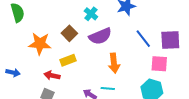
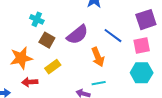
cyan cross: (91, 14) -> (37, 19), moved
blue line: (143, 39) -> (113, 36), moved
red arrow: (52, 75) -> (30, 82), moved

